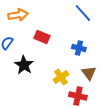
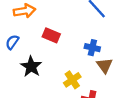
brown triangle: (89, 73) -> (105, 65), moved

